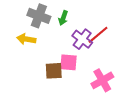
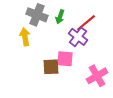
red line: (98, 35) -> (86, 23), moved
yellow arrow: (26, 39) -> (25, 37), turned 72

